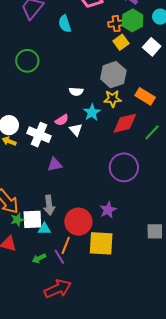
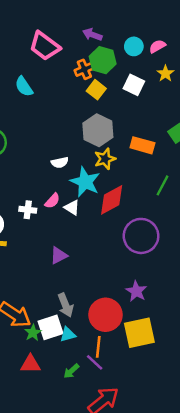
cyan star: (92, 112) -> (85, 182), size x1.4
red diamond: (125, 123) -> (112, 200), moved
white cross: (39, 135) -> (28, 210), moved, size x0.6

